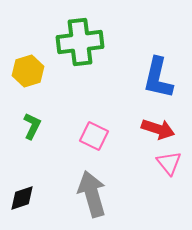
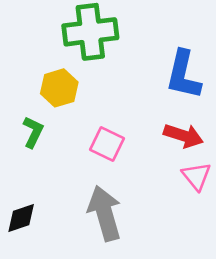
yellow hexagon: (28, 71) -> (59, 88), moved

